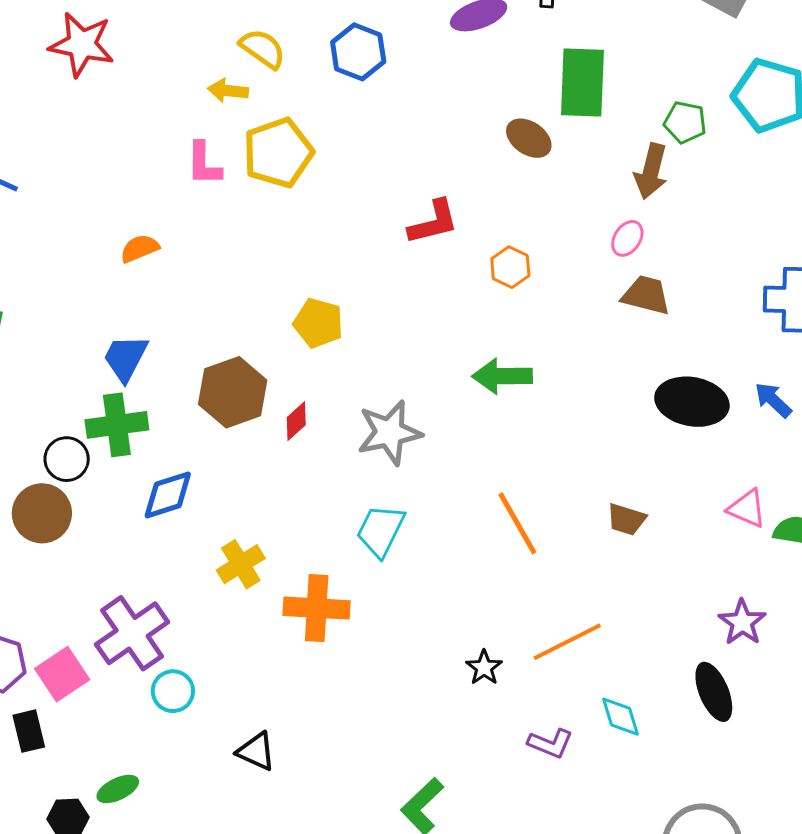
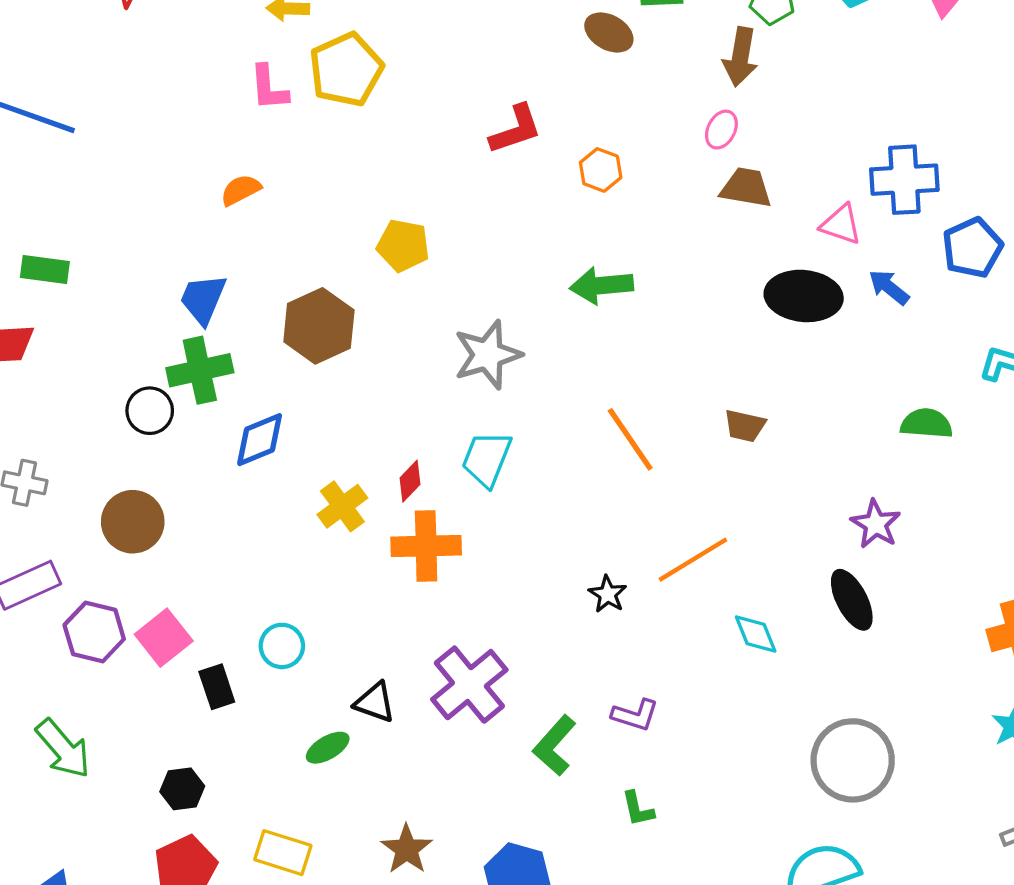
orange semicircle: (140, 248) -> (241, 190), moved
red diamond: (296, 421) -> (410, 481), moved
pink triangle: (747, 509) -> (841, 224), moved
brown circle: (42, 513) -> (133, 522), moved
purple cross: (132, 633) -> (469, 685), moved
black rectangle: (29, 731) -> (217, 687), moved
purple L-shape: (550, 743) -> (635, 715), moved
green ellipse: (118, 789) -> (328, 748), moved

